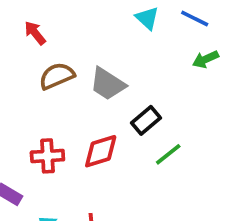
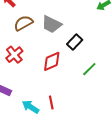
green line: (168, 154) -> (89, 69), moved
red cross: (47, 156) -> (14, 55), moved, turned -30

